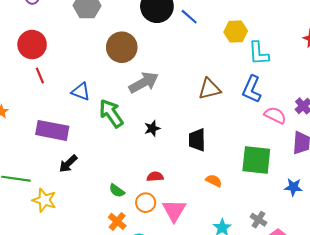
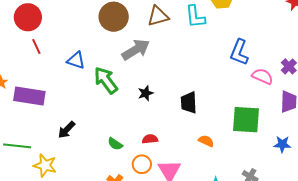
cyan L-shape: (259, 53) -> (195, 17), moved
brown triangle: (209, 89) -> (158, 16), moved
purple rectangle: (52, 130) -> (29, 96), moved
green semicircle: (117, 191) -> (115, 144), moved

